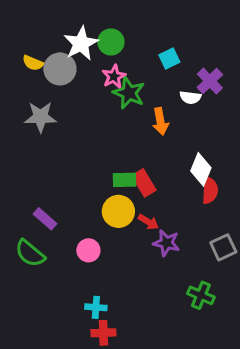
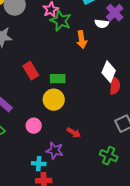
red rectangle: (144, 183) -> (31, 71), moved
red arrow: (148, 222) -> (74, 133), moved
purple star: (166, 243) -> (55, 151), moved

